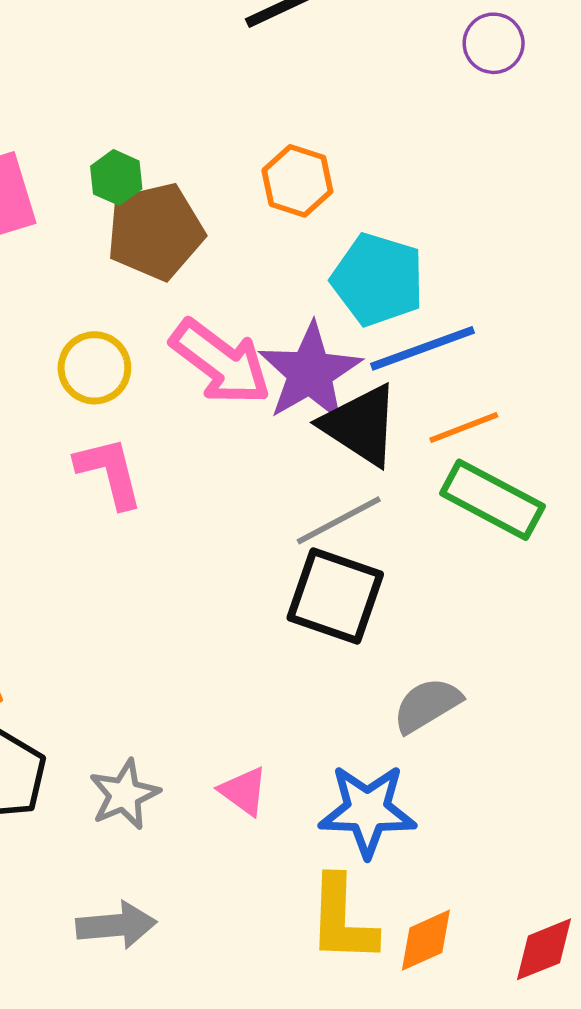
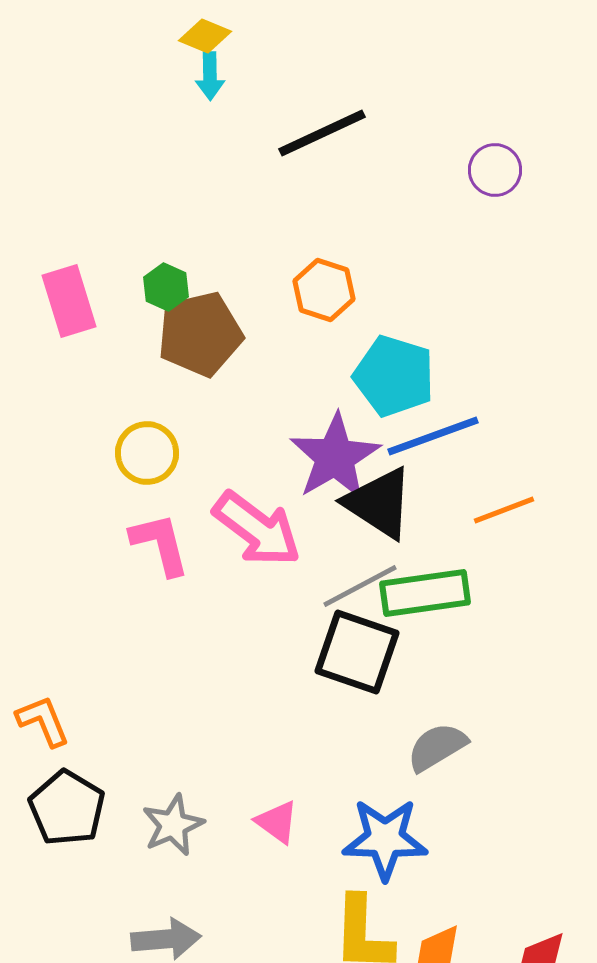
pink arrow: (221, 362) -> (257, 529), moved
orange line: (464, 427) -> (504, 510), moved
green rectangle: (492, 500) -> (425, 593), moved, turned -36

